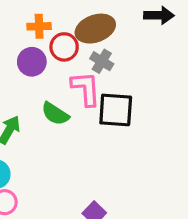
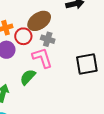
black square: (116, 110) -> (87, 64), moved
green semicircle: (55, 114) -> (28, 77), turned 114

